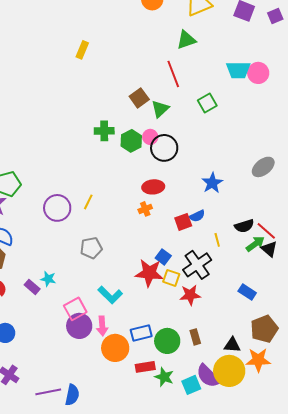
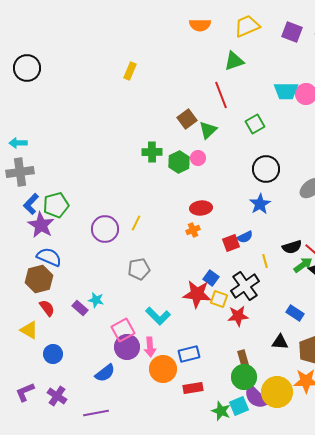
black circle: (164, 148) -> (266, 169), moved
green circle: (167, 341) -> (244, 377), moved
black triangle: (232, 345) -> (280, 342), moved
green star: (164, 377) -> (221, 411), moved
blue semicircle: (72, 395) -> (105, 373), moved, turned 40

